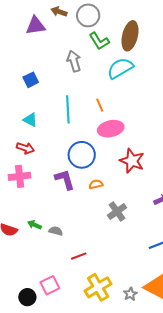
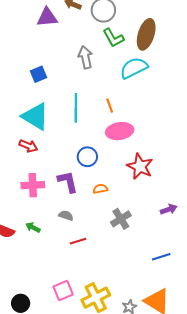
cyan triangle: (30, 120) -> (35, 116), size x1.8
blue circle: (82, 155) -> (87, 157), size x0.7
pink cross: (20, 176) -> (33, 185), moved
gray semicircle: (56, 231) -> (66, 215), moved
red line: (79, 256) -> (78, 241), moved
pink square: (50, 285) -> (63, 291), moved

